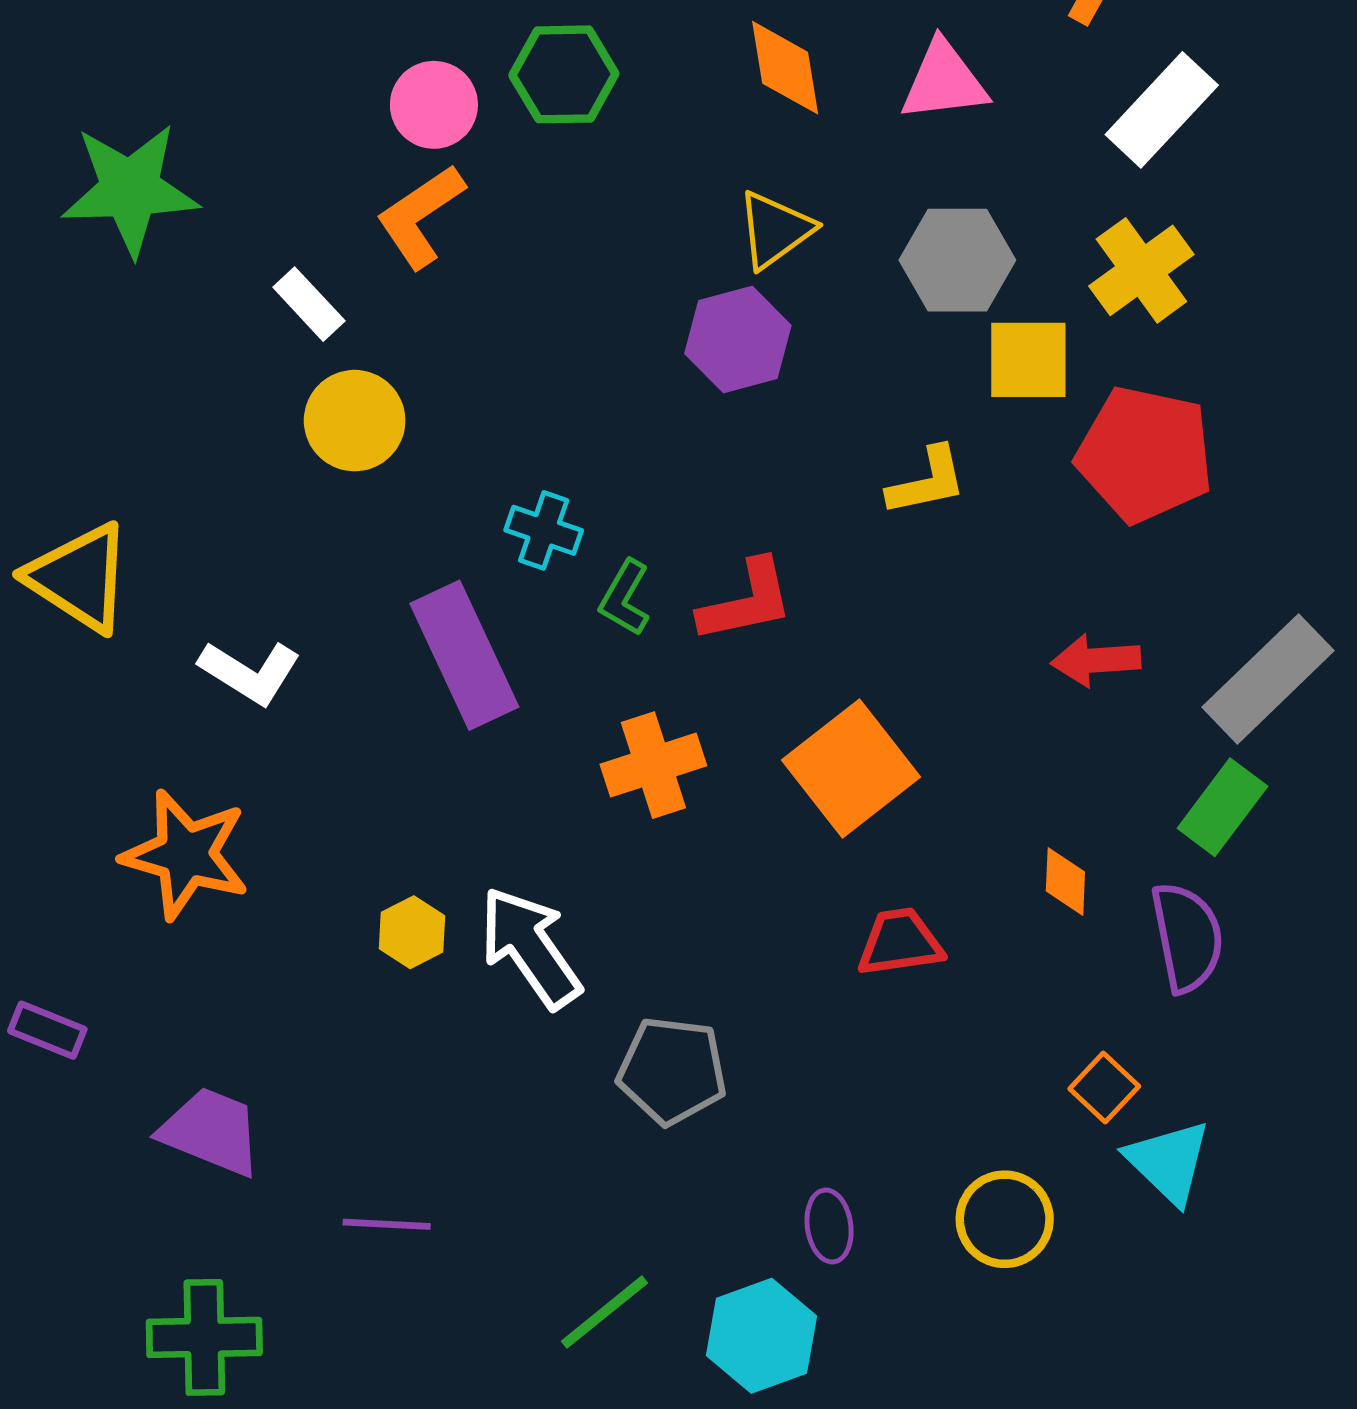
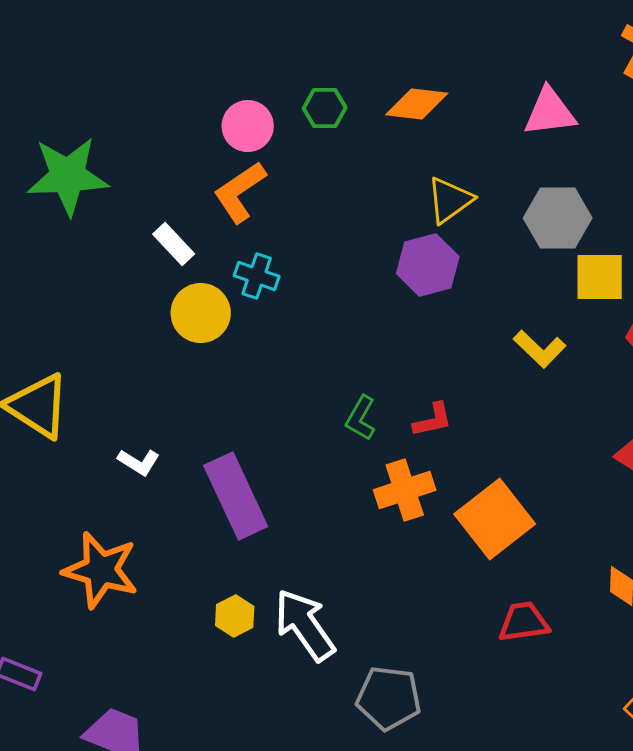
orange diamond: (785, 68) -> (417, 104), moved, turned -74
green hexagon: (564, 74) -> (325, 108), size x0.7
yellow L-shape: (927, 481) -> (540, 349), turned 56
cyan cross: (544, 530) -> (257, 276), moved
red L-shape: (746, 601) -> (433, 420), size x0.7
purple rectangle: (464, 655) -> (236, 496), moved
white L-shape: (250, 672) -> (139, 462), size x0.7
orange cross: (653, 765) -> (405, 490), moved

